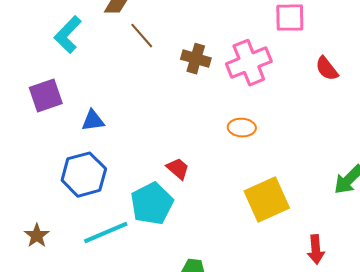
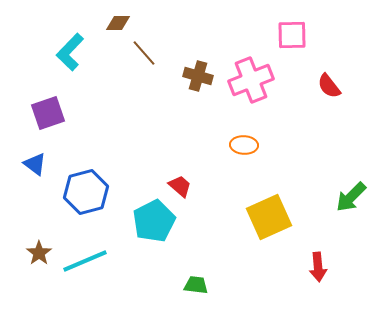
blue triangle: (93, 121) -> (35, 164), moved, turned 45
cyan line: (106, 233) -> (85, 261), moved

